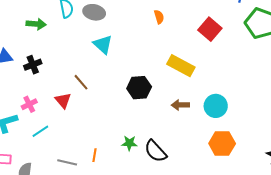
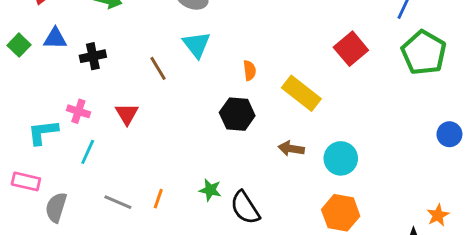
orange semicircle: (159, 17) -> (250, 70), moved
brown line: (81, 82) -> (158, 68), moved
pink cross: (29, 104) -> (78, 111), turned 35
cyan line: (40, 131) -> (88, 152), turned -42

